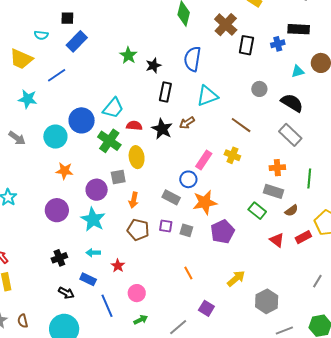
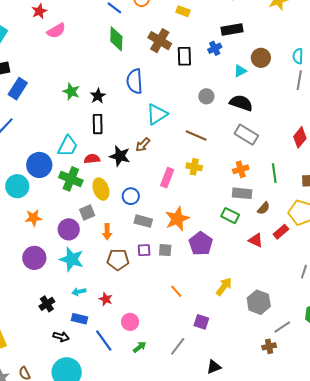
black rectangle: (165, 92) -> (98, 124), moved
blue circle: (188, 179) -> (131, 196), moved

